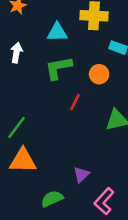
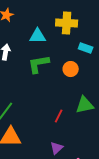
red line: (75, 102) -> (59, 116), moved

